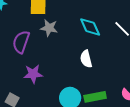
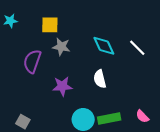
purple star: (33, 74) -> (62, 86), moved

